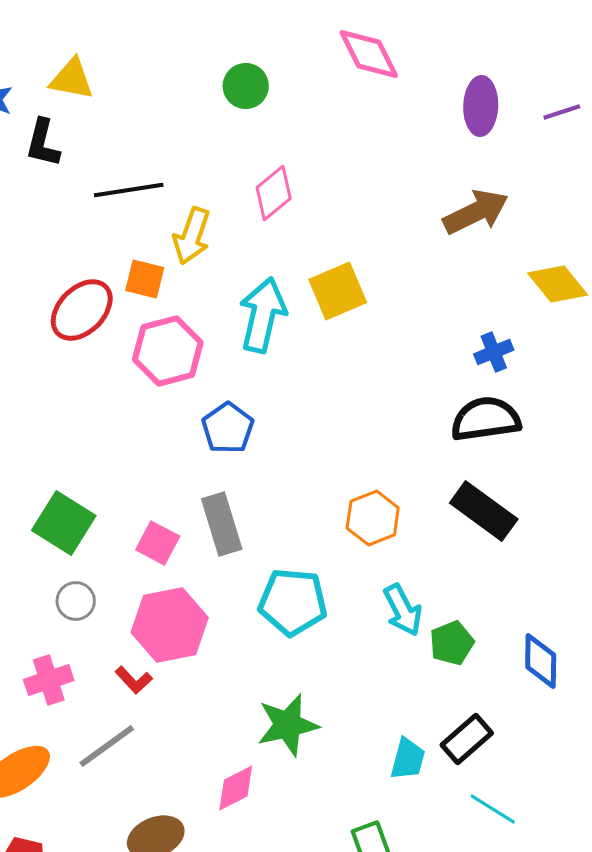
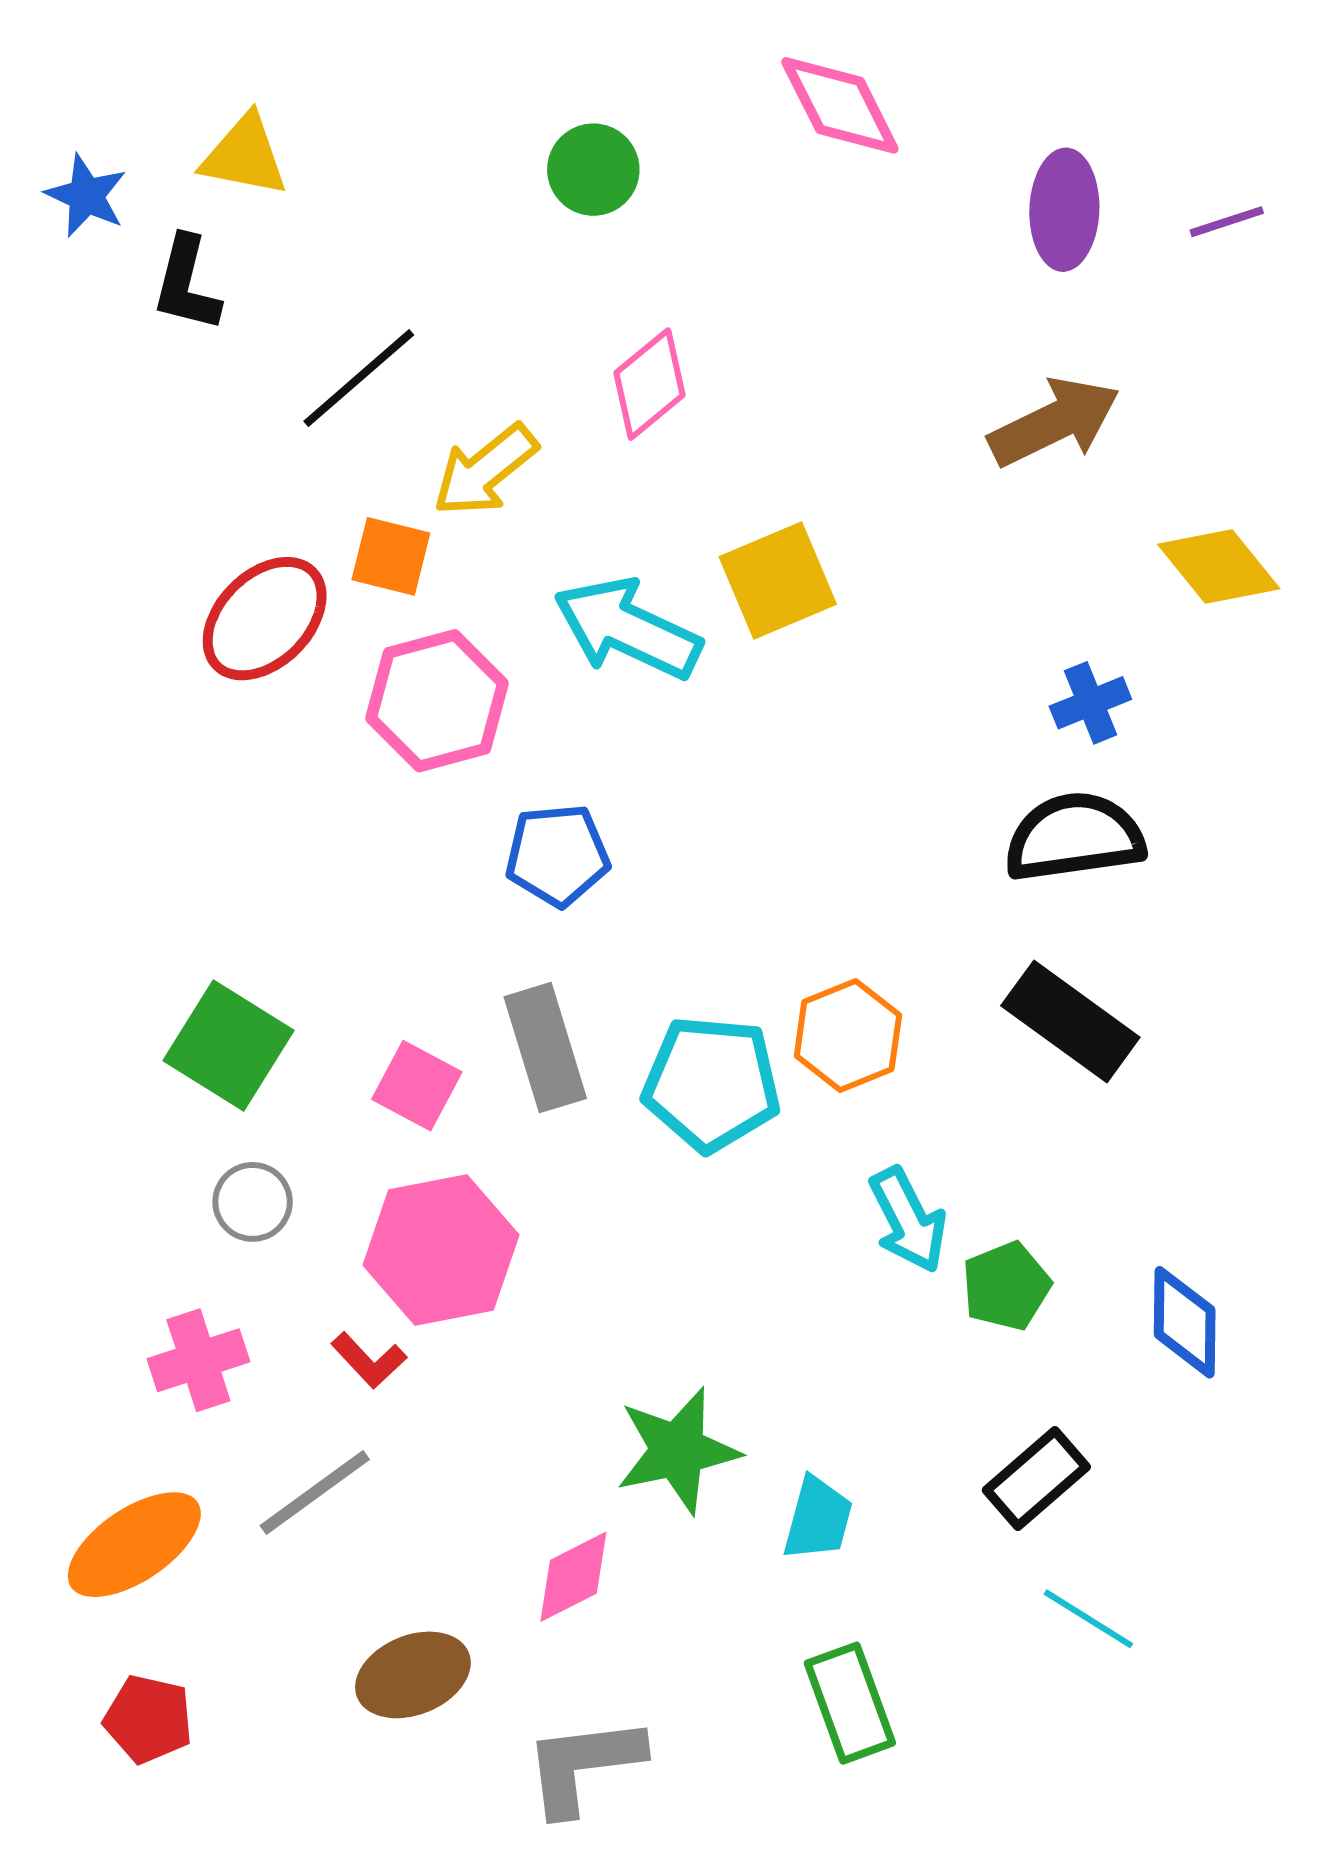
black line: (129, 190) -> (359, 378), turned -32
yellow arrow: (192, 236) -> (485, 470), turned 32
cyan arrow: (263, 315) -> (627, 629), turned -78
blue pentagon: (228, 428) -> (557, 855), turned 30
cyan pentagon: (293, 602) -> (712, 1084), moved
cyan trapezoid: (408, 759) -> (818, 1519), moved

